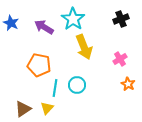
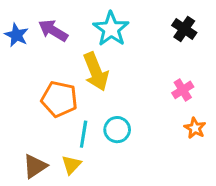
black cross: (121, 19) -> (184, 29), turned -35
purple arrow: (44, 27) -> (53, 30), moved
yellow arrow: (84, 47) -> (96, 72), moved

